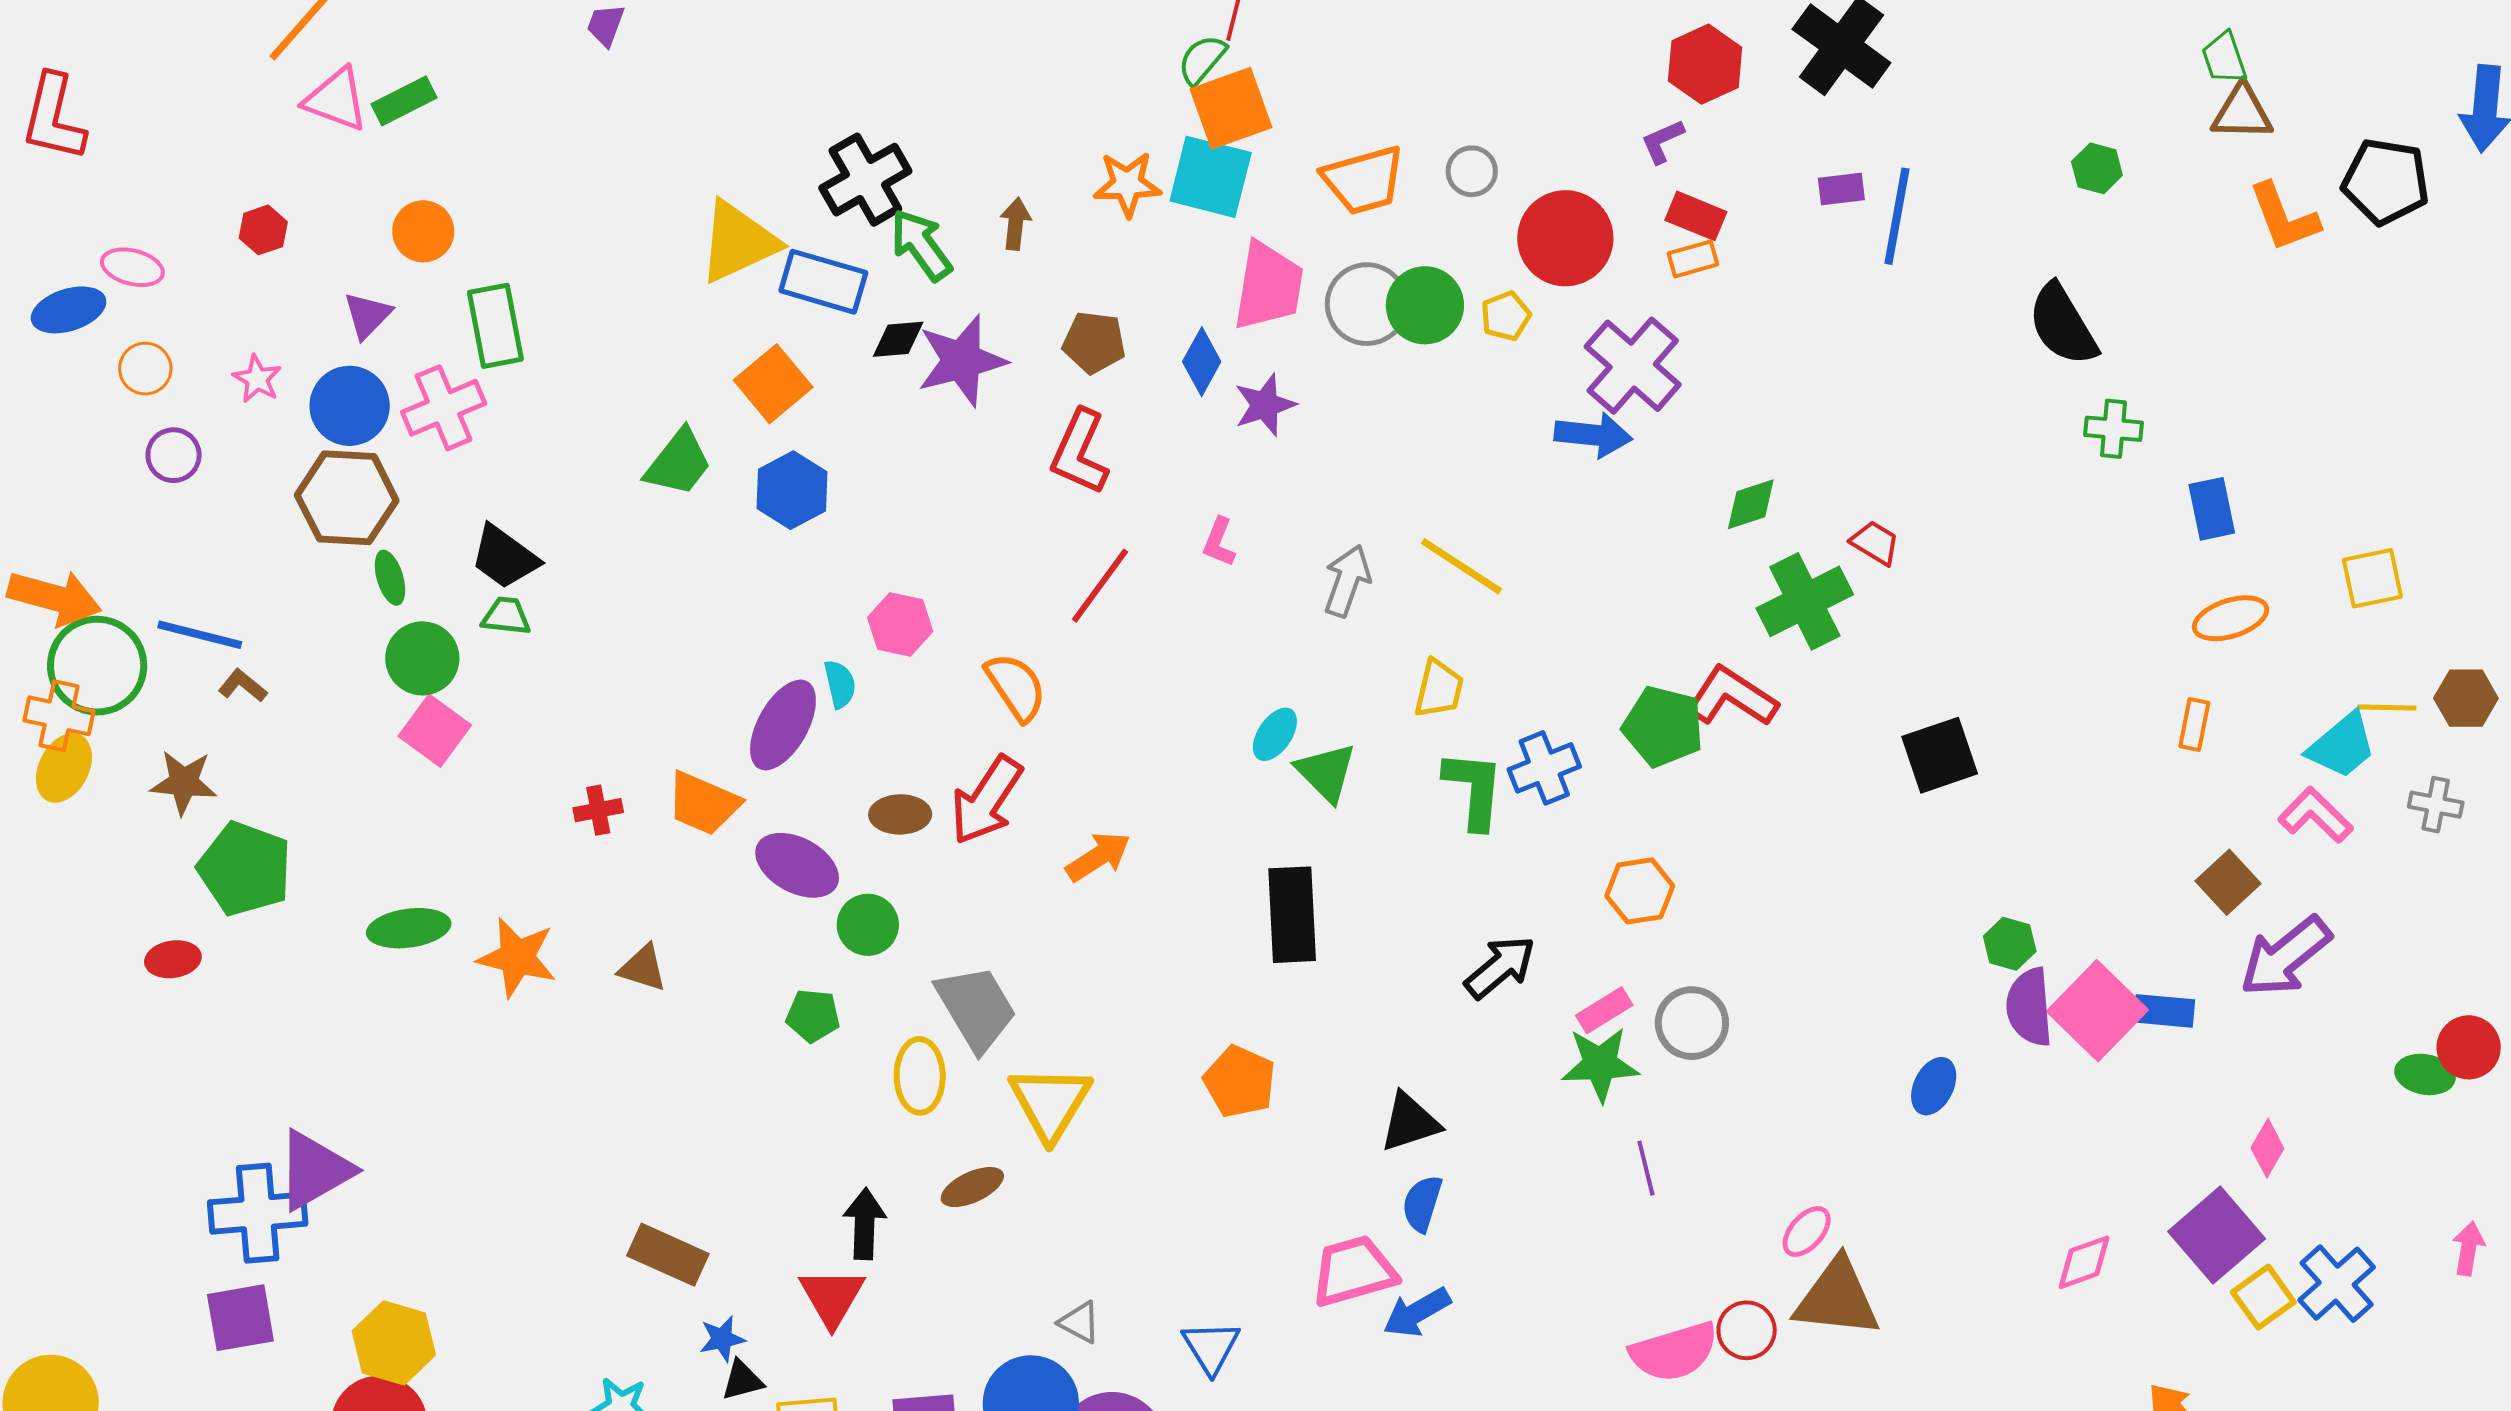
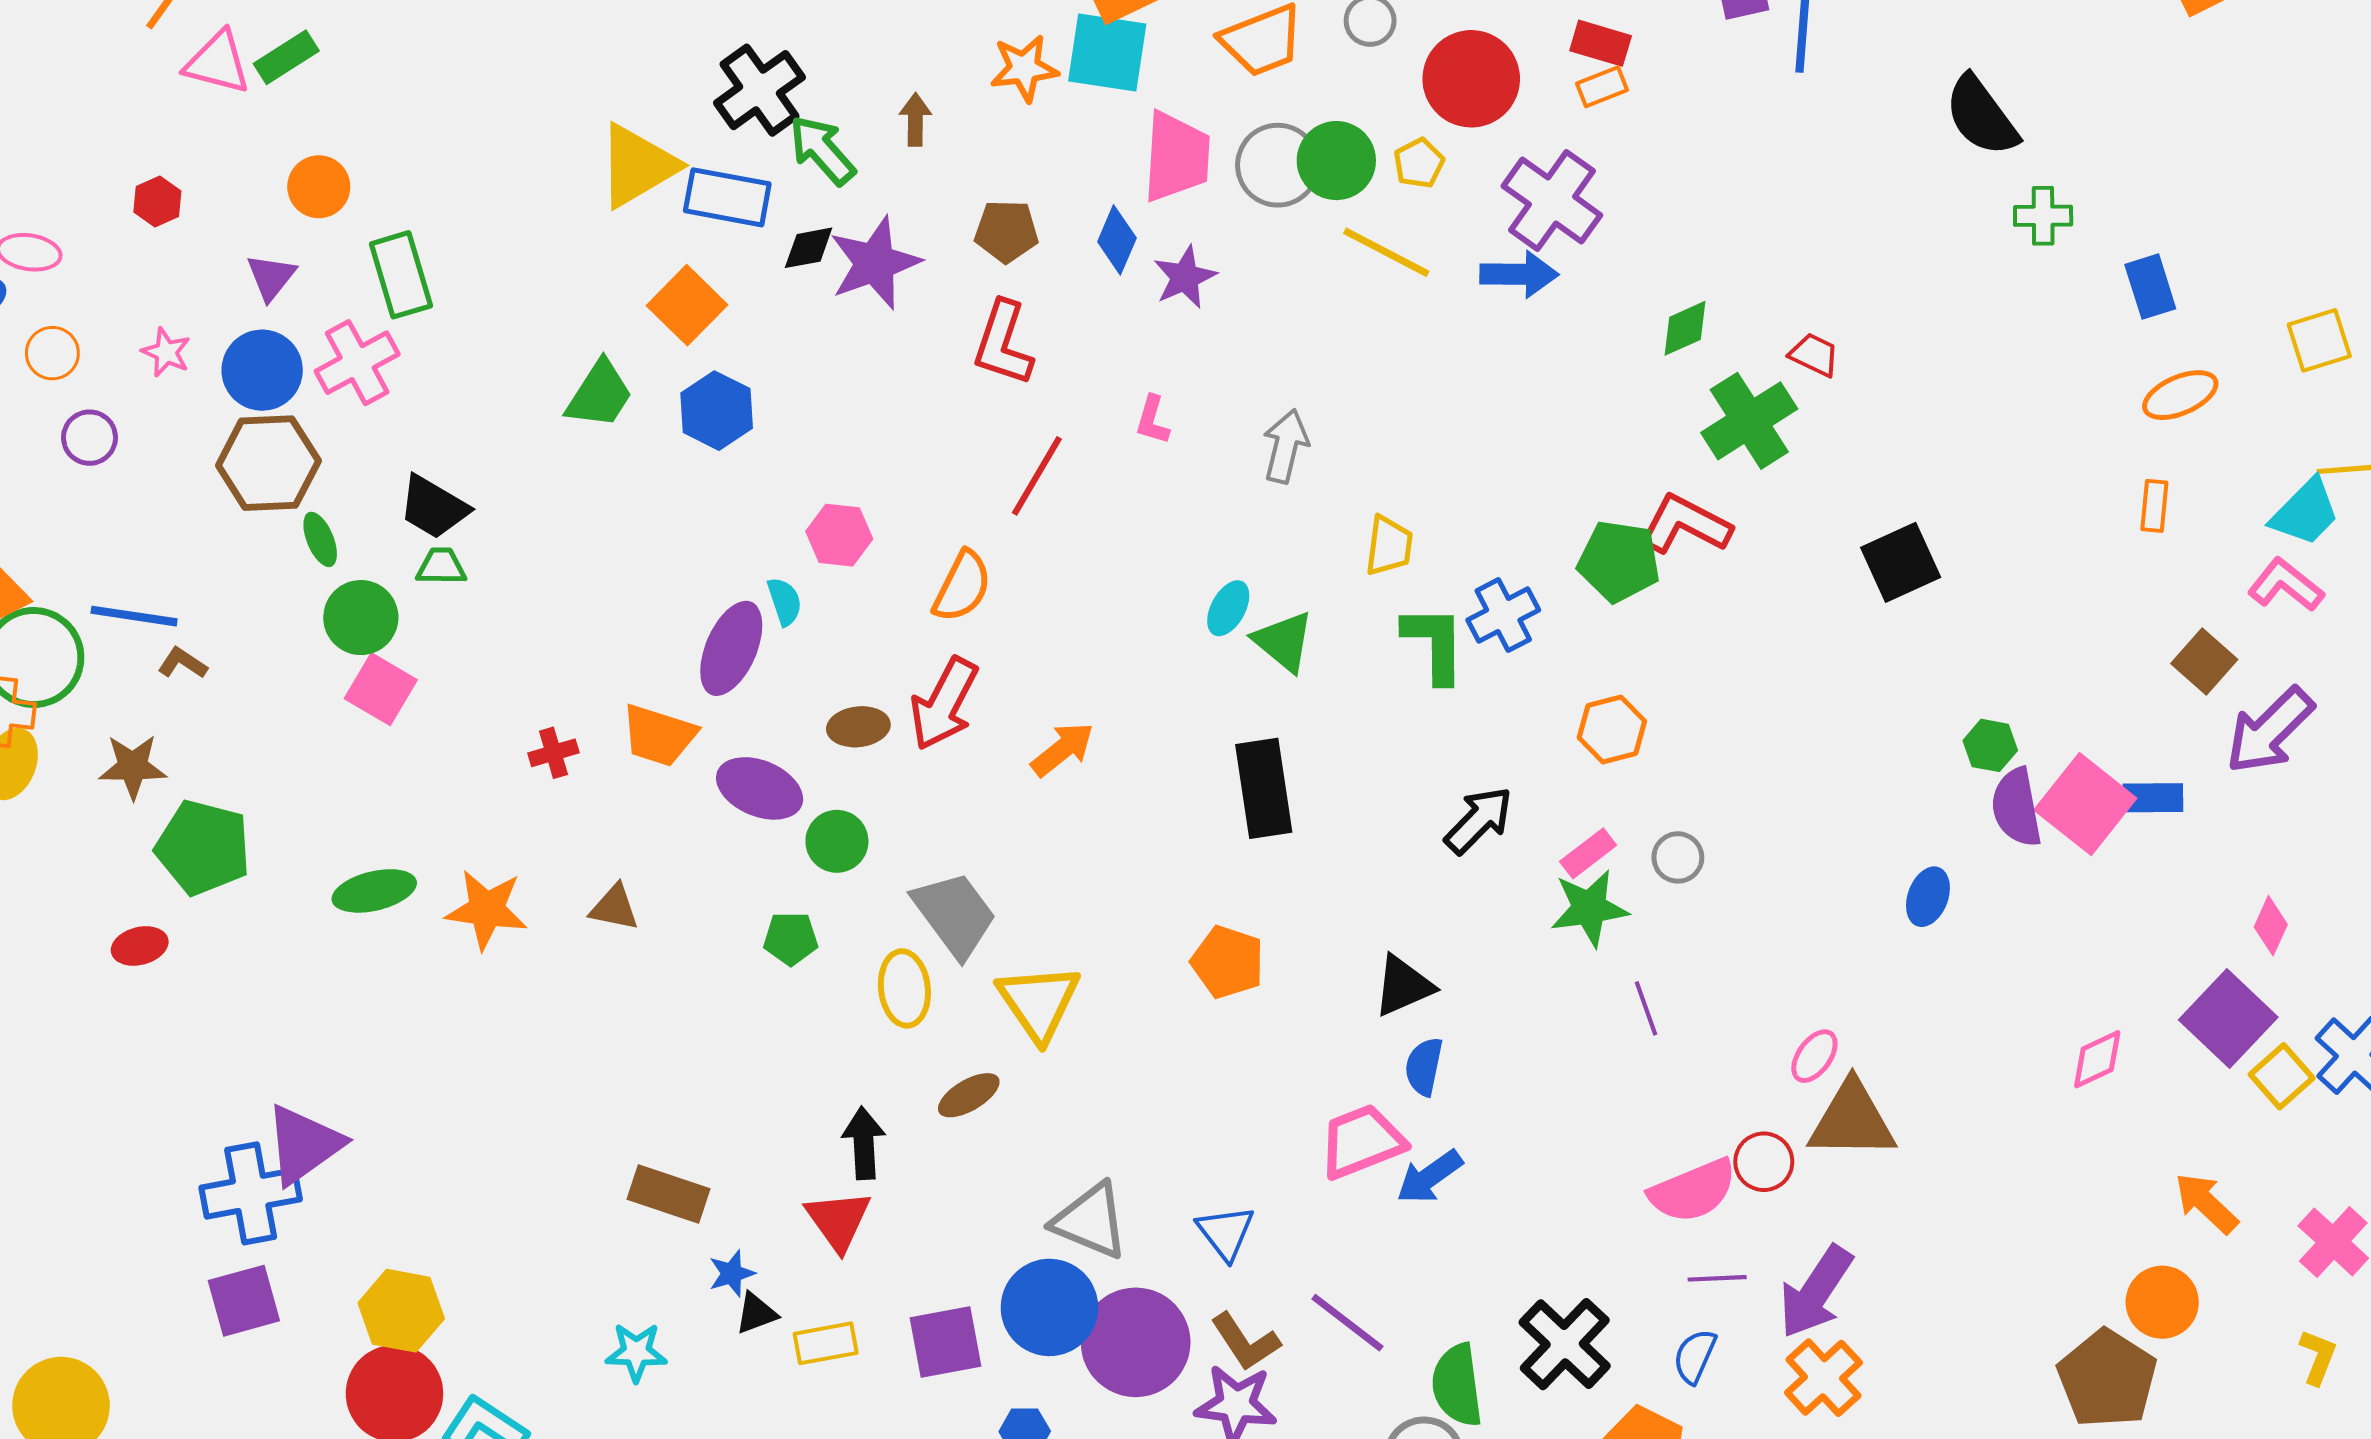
yellow line: (1461, 566) -> (1386, 252), moved
orange semicircle: (1016, 687) -> (962, 586), turned 66
gray circle: (1692, 1023) -> (1678, 857), size x0.7
gray triangle: (1080, 1322) -> (1090, 1221), size x1.8

